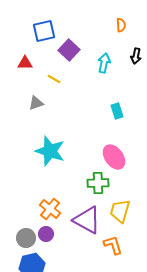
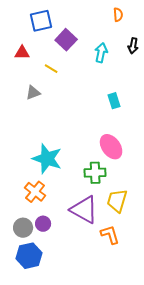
cyan star: (50, 151) -> (47, 159), moved
orange cross: (50, 209) -> (35, 192), moved

